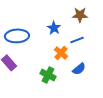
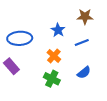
orange cross: (61, 53) -> (54, 56), moved

